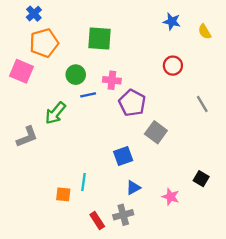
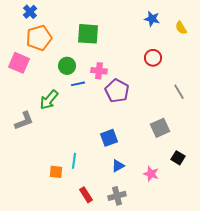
gray square: (156, 132) -> (160, 128), moved, turned 30
gray cross: (123, 215) -> (117, 196), moved

